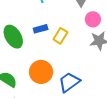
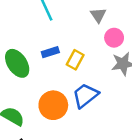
blue trapezoid: (69, 82) -> (85, 95), moved

